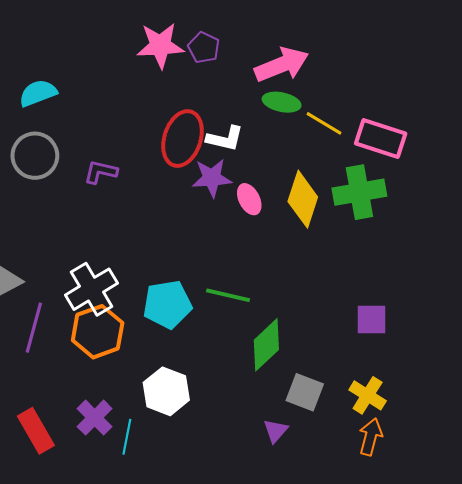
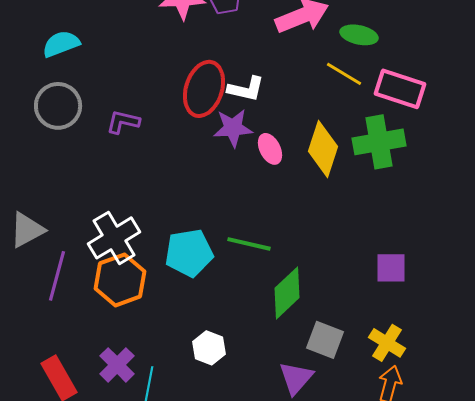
green ellipse: (282, 102) -> (359, 35), moved
white hexagon: (166, 391) -> (209, 348), moved, size x0.7
purple triangle: (276, 431) -> (296, 378), size x1.4

